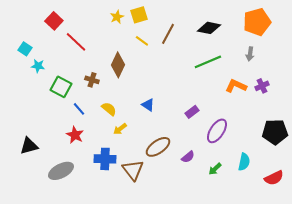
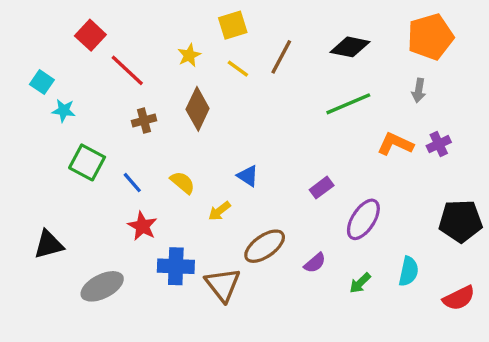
yellow star: (117, 17) -> (189, 55), moved
brown cross: (92, 80) -> (144, 121), moved, turned -32
green square: (61, 87) -> (87, 162), moved
yellow arrow: (120, 129) -> (219, 211), moved
red star: (75, 135) -> (142, 226), moved

